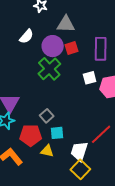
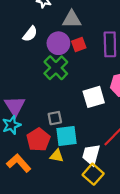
white square: (90, 78) -> (94, 97), moved, size x1.5
gray square: (47, 116) -> (55, 118), turned 32
cyan square: (57, 133) -> (67, 136), size x1.5
red pentagon: (31, 135) -> (38, 140), turned -30

